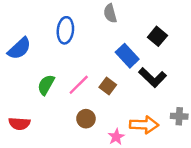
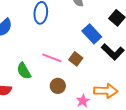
green semicircle: (46, 85) -> (24, 71), moved, turned -60
pink line: (79, 85) -> (52, 58), turned 66

